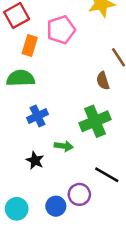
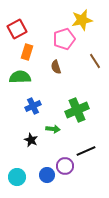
pink pentagon: (61, 30) -> (64, 39), moved
brown semicircle: (103, 81) -> (56, 67), moved
black line: (107, 175) -> (86, 151), turned -54

